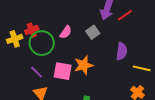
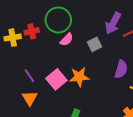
green circle: (42, 43) -> (58, 20), moved
pink square: (63, 71) -> (56, 79), turned 30

